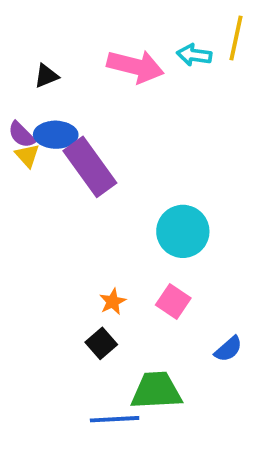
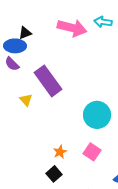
blue ellipse: (56, 135) -> (15, 46), moved
yellow triangle: (27, 156) -> (26, 100), moved

